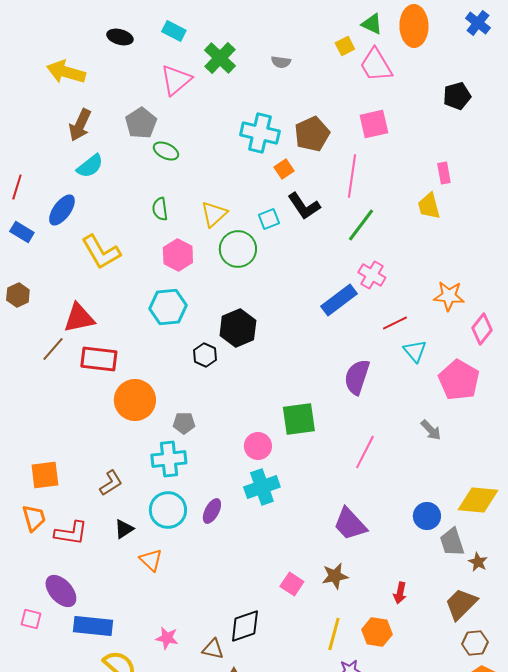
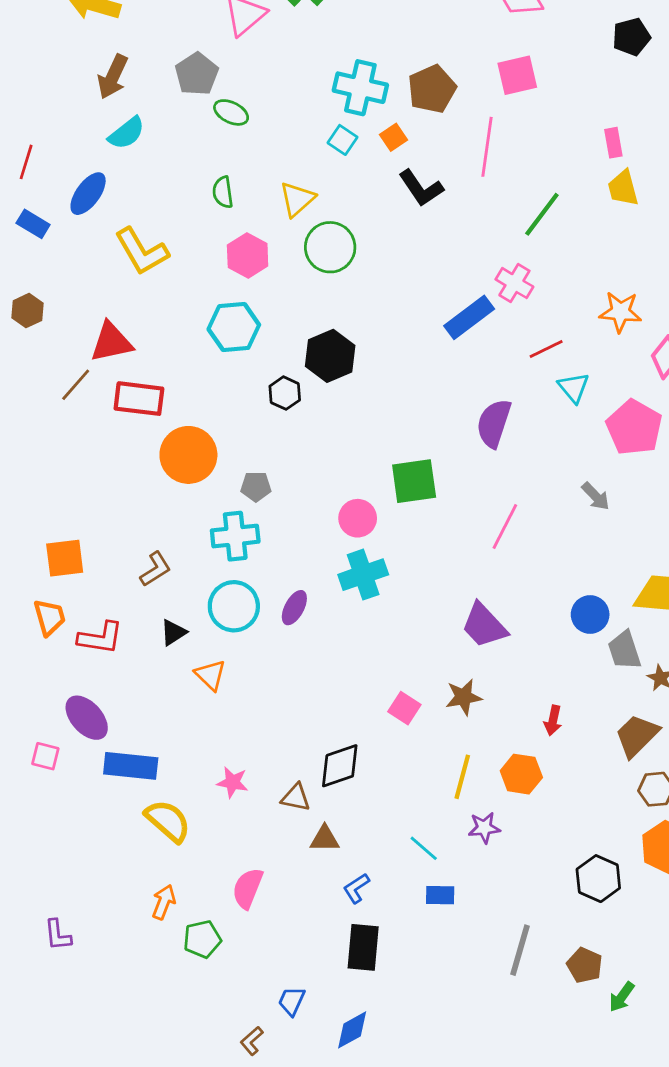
yellow trapezoid: (429, 206) -> (623, 188), moved
cyan square: (269, 219) -> (343, 140), moved, turned -35
green line: (361, 225) -> (542, 214), moved

